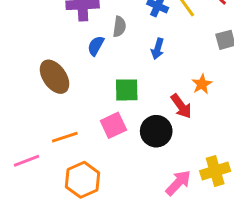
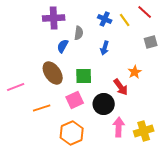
brown ellipse: (55, 77) -> (53, 73), moved
pink line: (27, 161) -> (16, 87), moved
orange hexagon: (83, 180) -> (72, 133), moved
pink arrow: (178, 183) -> (119, 127), moved, turned -42

